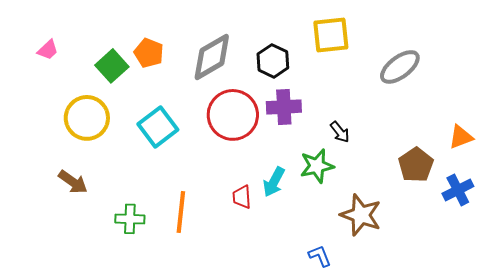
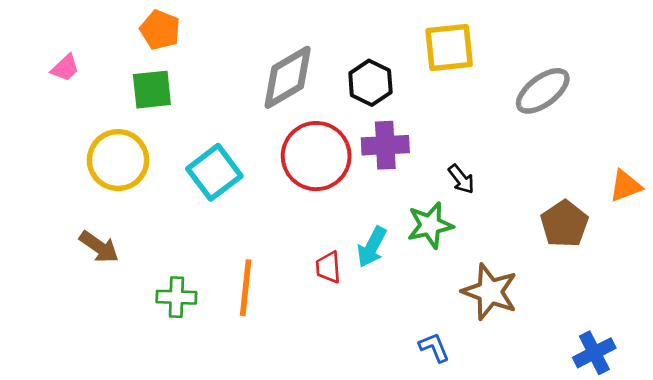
orange pentagon: (149, 53) -> (160, 30), moved
green square: (112, 66) -> (152, 90), turned 36
blue cross: (458, 190) -> (594, 353), moved

